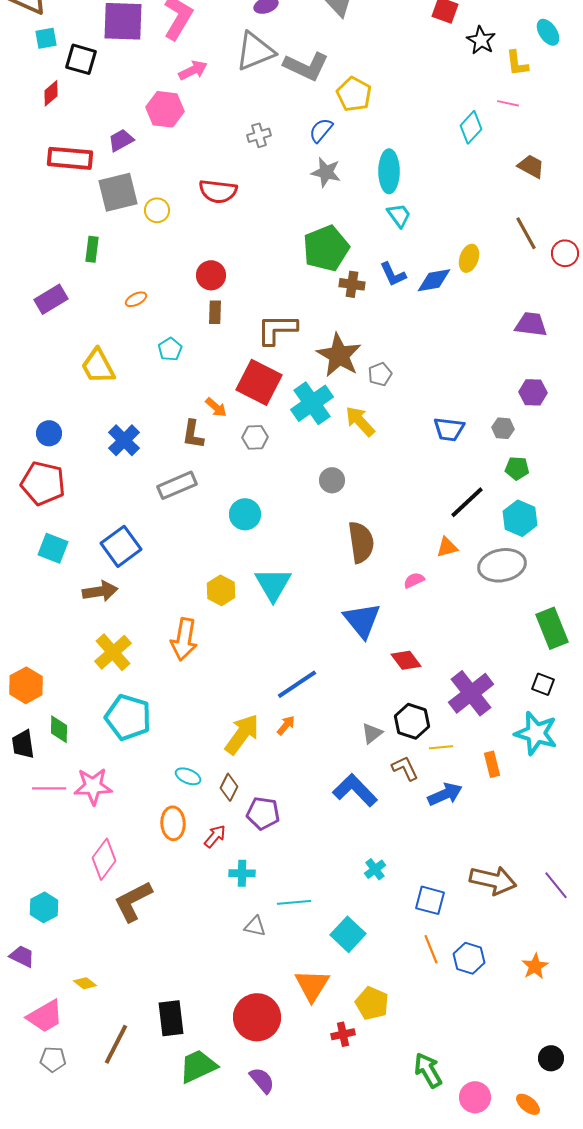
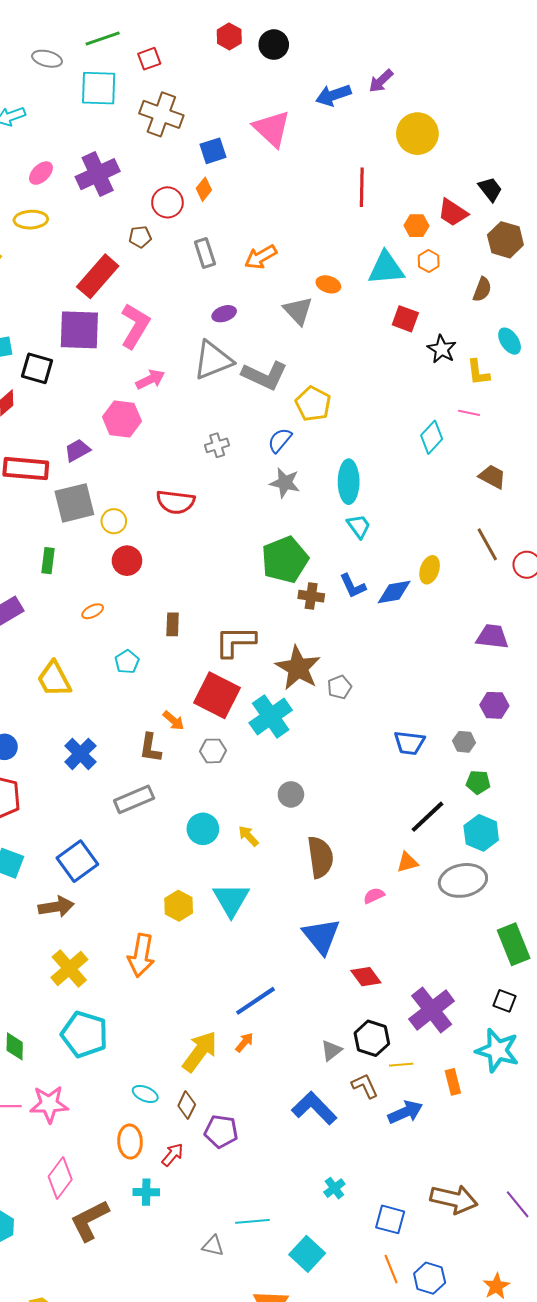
red circle: (211, 275) -> (127, 561), moved
yellow arrow: (360, 421) -> (248, 836), moved, size x0.7
cyan cross: (242, 873) -> (146, 1192), moved

